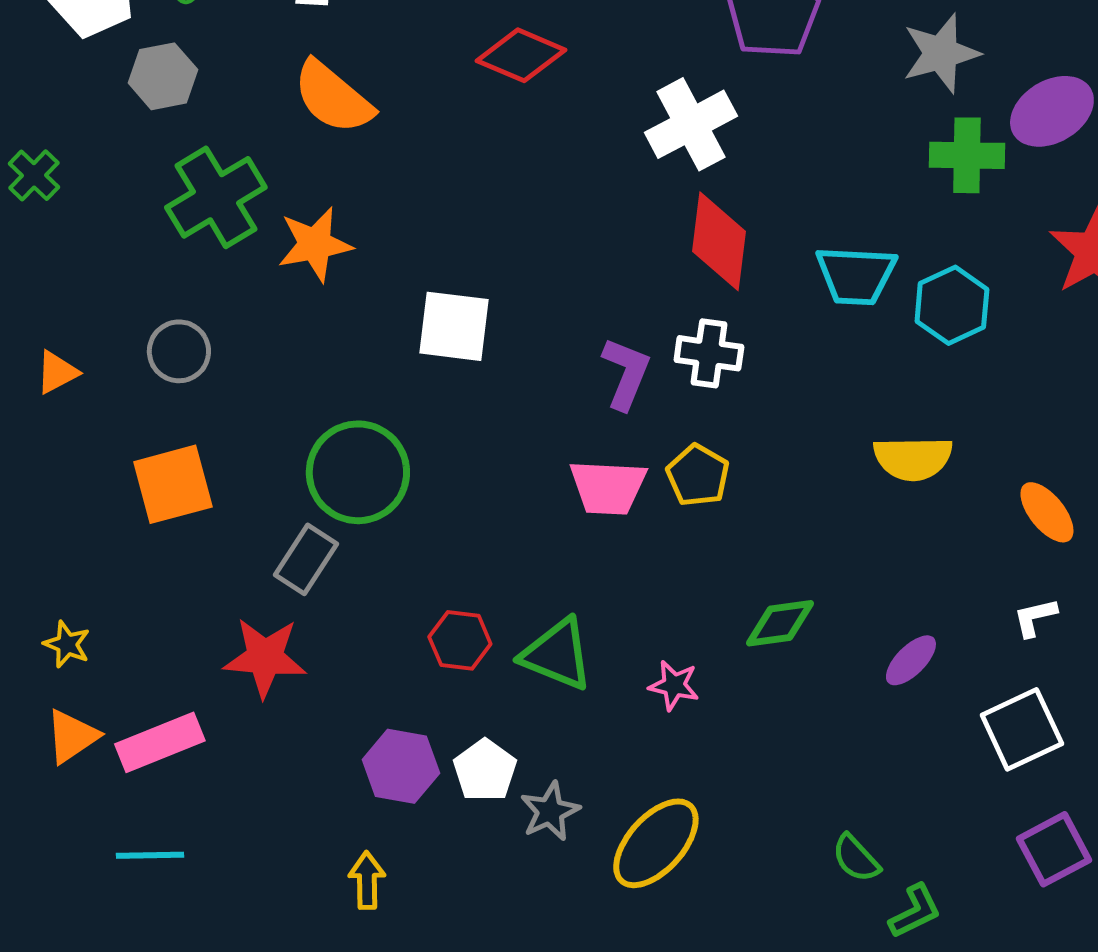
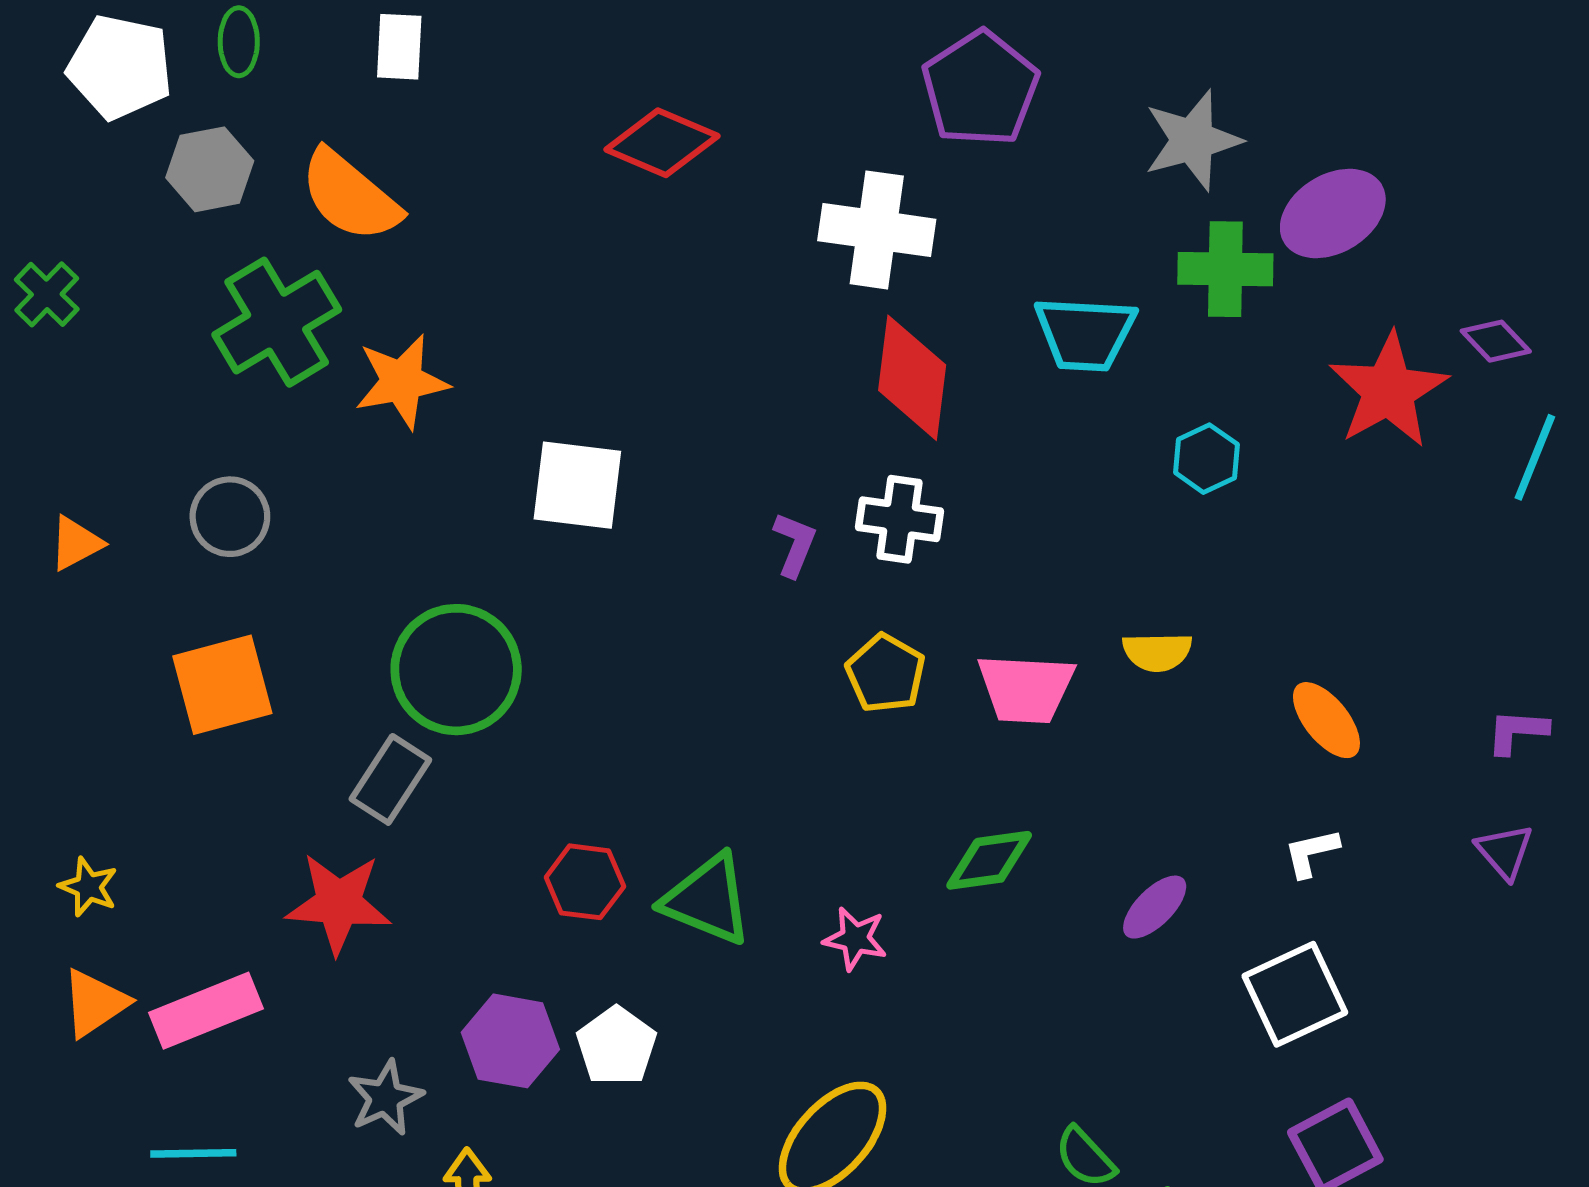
orange semicircle: (333, 97) -> (350, 196), moved
white cross: (691, 124) -> (877, 230), turned 36
cyan trapezoid: (856, 275) -> (1085, 334), moved
cyan hexagon: (952, 305) -> (1206, 459), size x0.7
purple L-shape: (626, 373) -> (795, 544), size x0.7
yellow semicircle: (913, 458) -> (1157, 652), size x0.7
pink trapezoid: (608, 487) -> (1026, 689), moved
gray star: (550, 811) -> (385, 1098), moved

